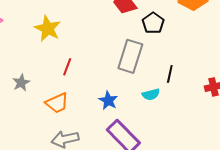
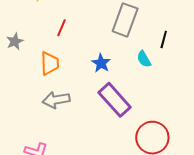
cyan semicircle: (151, 94) -> (144, 59), turned 72
orange trapezoid: (57, 103) -> (50, 63), turned -70

